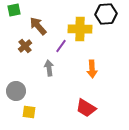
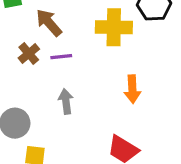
purple line: (61, 46) -> (61, 57), moved, turned 48
gray arrow: (49, 68) -> (66, 101), moved

